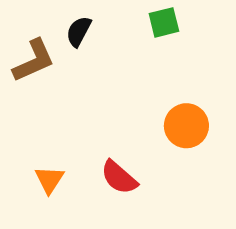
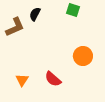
green square: (164, 22) -> (73, 10), turned 32

